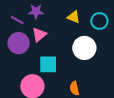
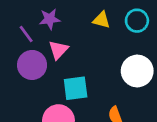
purple line: (17, 20) -> (26, 34), turned 32
white circle: (84, 48) -> (137, 71), moved

